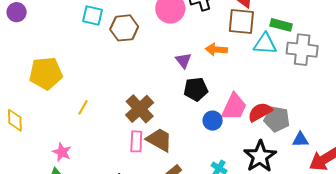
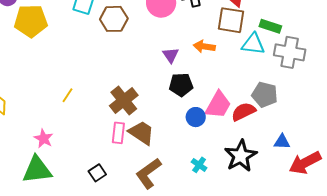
yellow pentagon: (46, 73) -> (31, 21), moved
gray pentagon: (277, 119) -> (265, 95), moved

